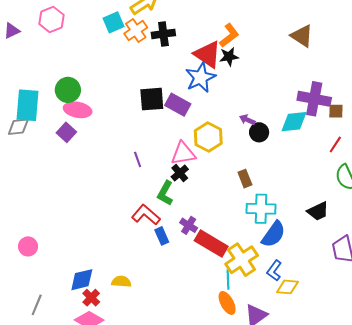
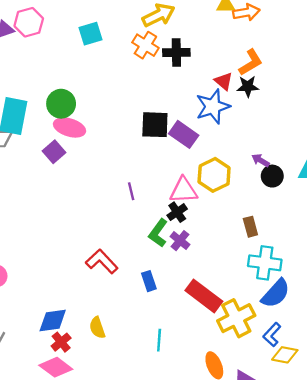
pink hexagon: (52, 19) -> (29, 22), moved
cyan square: (113, 22) -> (90, 34), moved
orange cross: (136, 31) -> (145, 45), turned -30
red triangle: (207, 54) -> (224, 81), size x0.6
red L-shape: (146, 215) -> (102, 261), moved
purple cross: (189, 225) -> (180, 241), moved
cyan line: (228, 280) -> (159, 340), moved
yellow semicircle: (121, 282) -> (97, 328), turned -120

